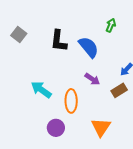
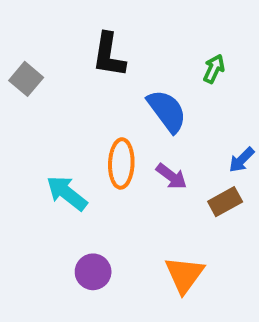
black L-shape: (59, 41) -> (109, 55), moved
orange ellipse: (71, 101) -> (121, 163), moved

